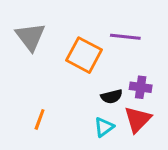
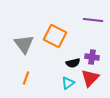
gray triangle: (30, 37) -> (24, 44), moved
purple line: (125, 37) -> (93, 20), moved

